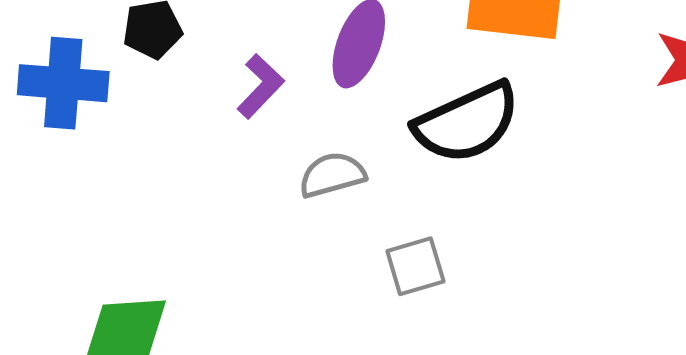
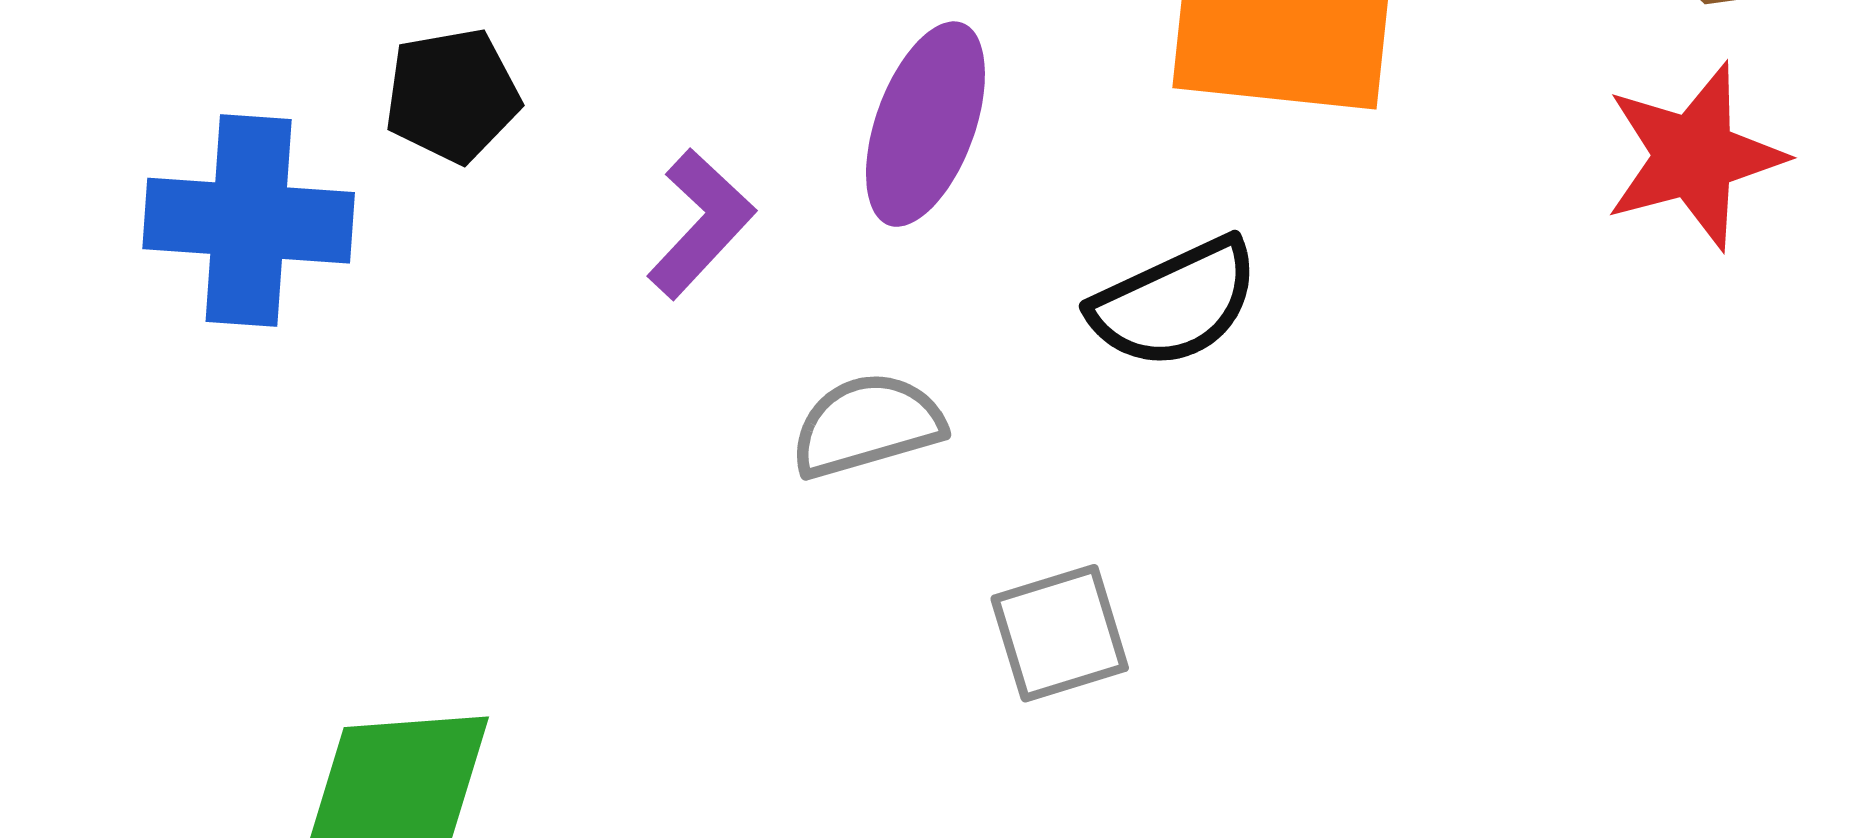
black semicircle: (467, 123) -> (1175, 303), size x0.7

